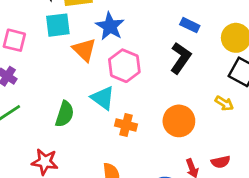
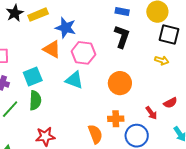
cyan square: (58, 25) -> (33, 76), moved
green semicircle: (65, 114) -> (35, 100), moved
orange circle: (179, 121) -> (120, 83), moved
orange cross: (126, 125) -> (116, 119), moved

